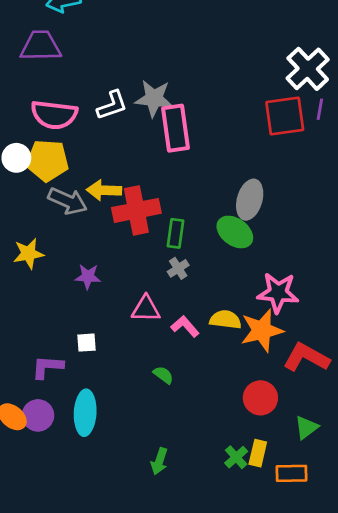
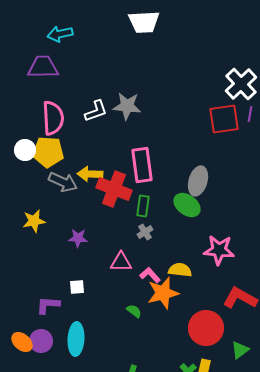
pink semicircle: (54, 115) -> (53, 118), turned -100
pink rectangle: (176, 128) -> (142, 165), moved
red cross: (136, 210) -> (114, 189), turned 32
orange star: (262, 330) -> (163, 293), moved
red circle: (260, 398) -> (206, 328), size x1.4

